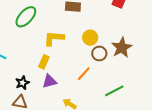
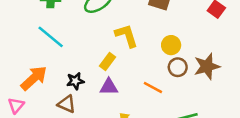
yellow L-shape: (54, 38) -> (127, 36), turned 55
orange line: (84, 74) -> (153, 87), turned 63

